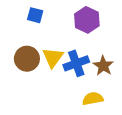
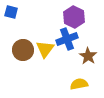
blue square: (35, 15) -> (11, 12), moved
blue cross: (76, 63) -> (67, 39), moved

